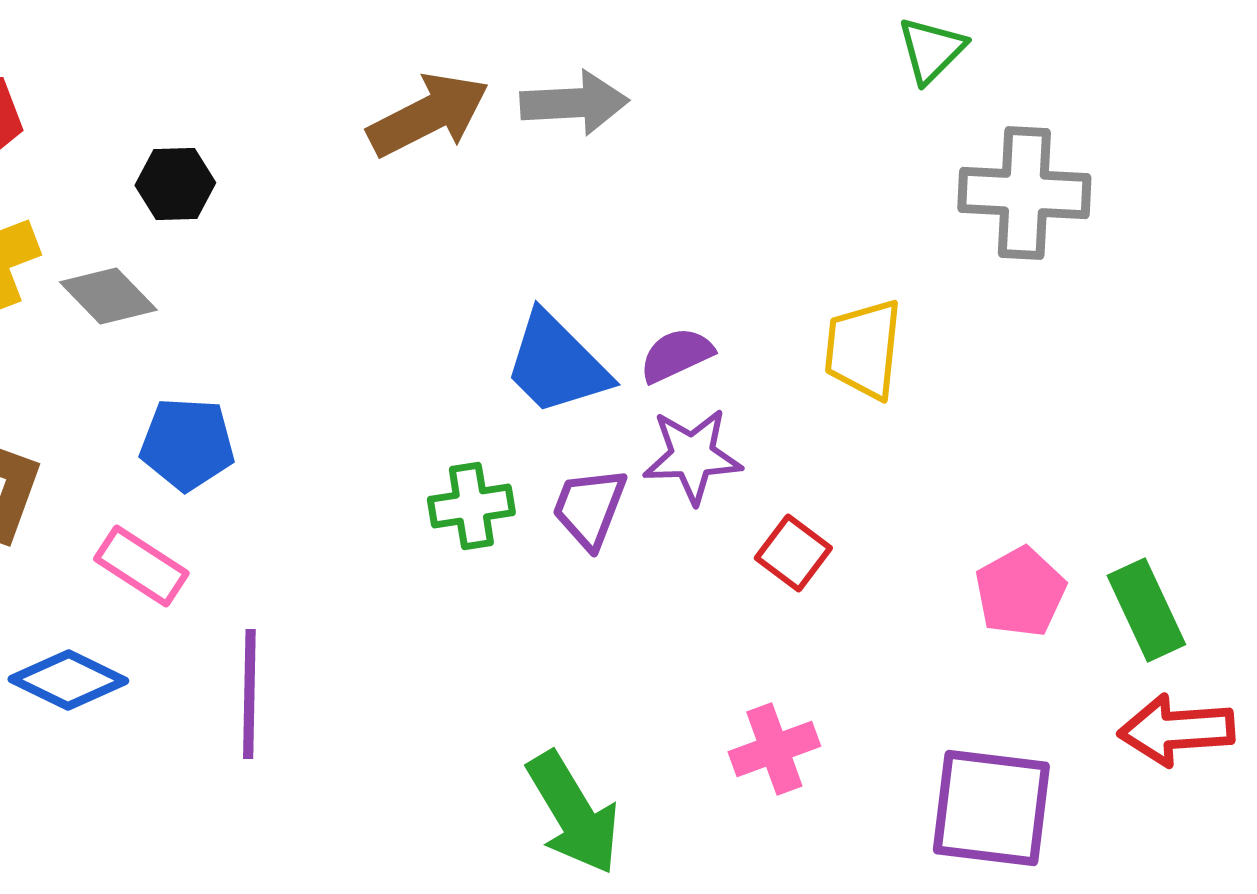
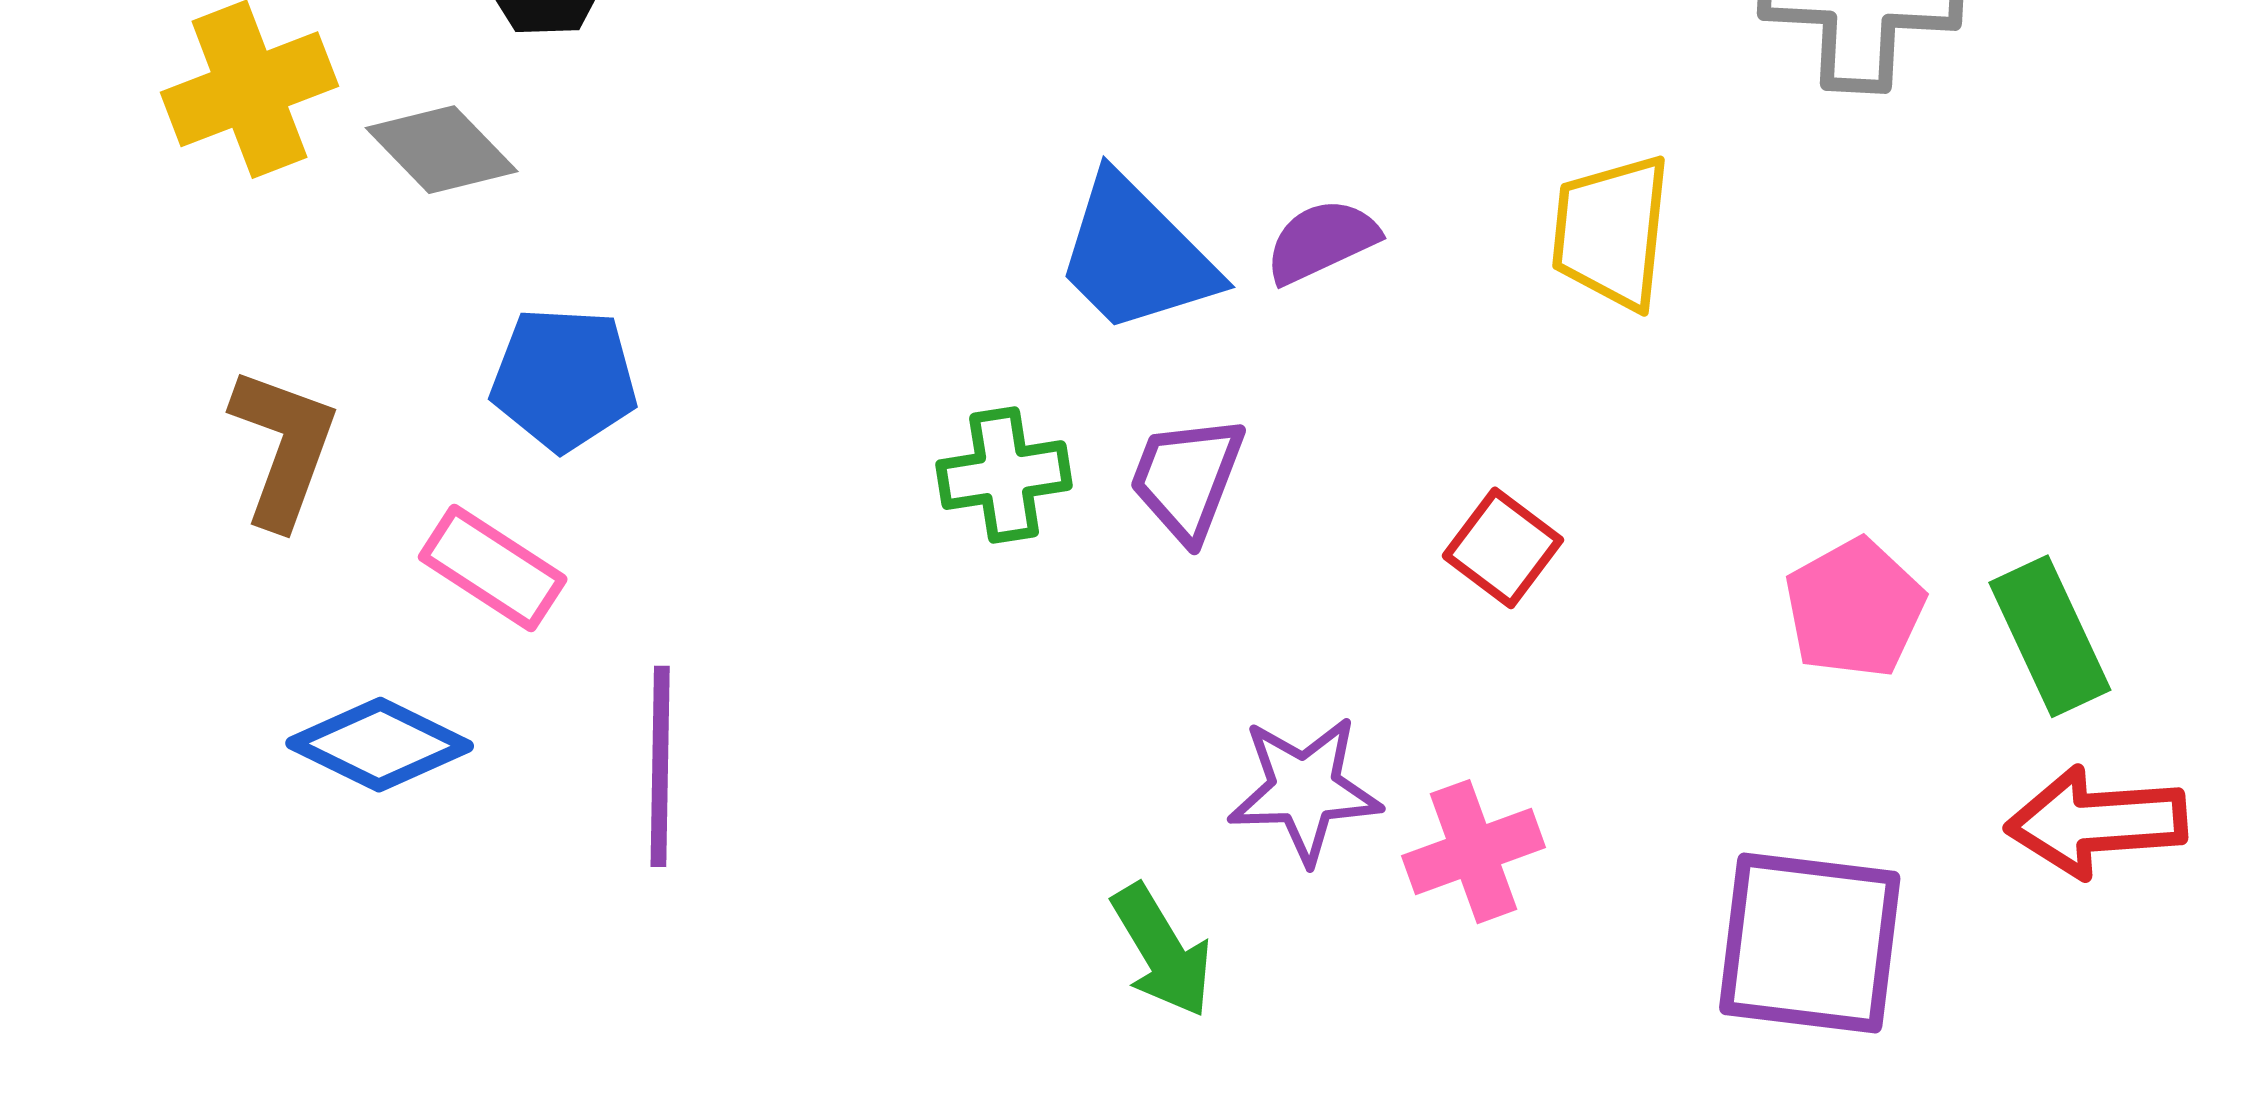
purple star: (692, 456) -> (1305, 790), moved
green arrow: (573, 813) -> (1162, 951), size x0.7

